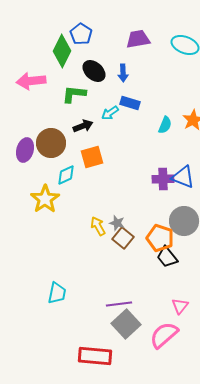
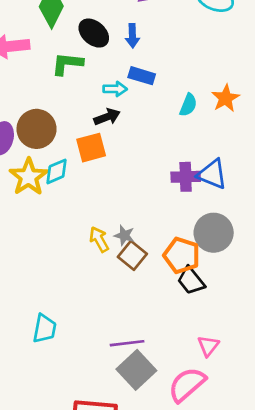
cyan arrow: (110, 113) -> (115, 89), turned -144
black arrow: (83, 126) -> (107, 117), moved
yellow star: (45, 199) -> (29, 177), moved

